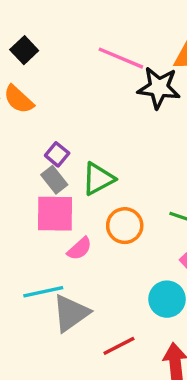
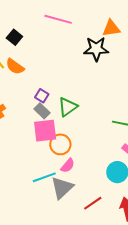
pink line: (121, 58) -> (58, 19), moved
orange circle: (125, 226) -> (60, 144), moved
pink semicircle: (80, 249) -> (68, 166), moved

